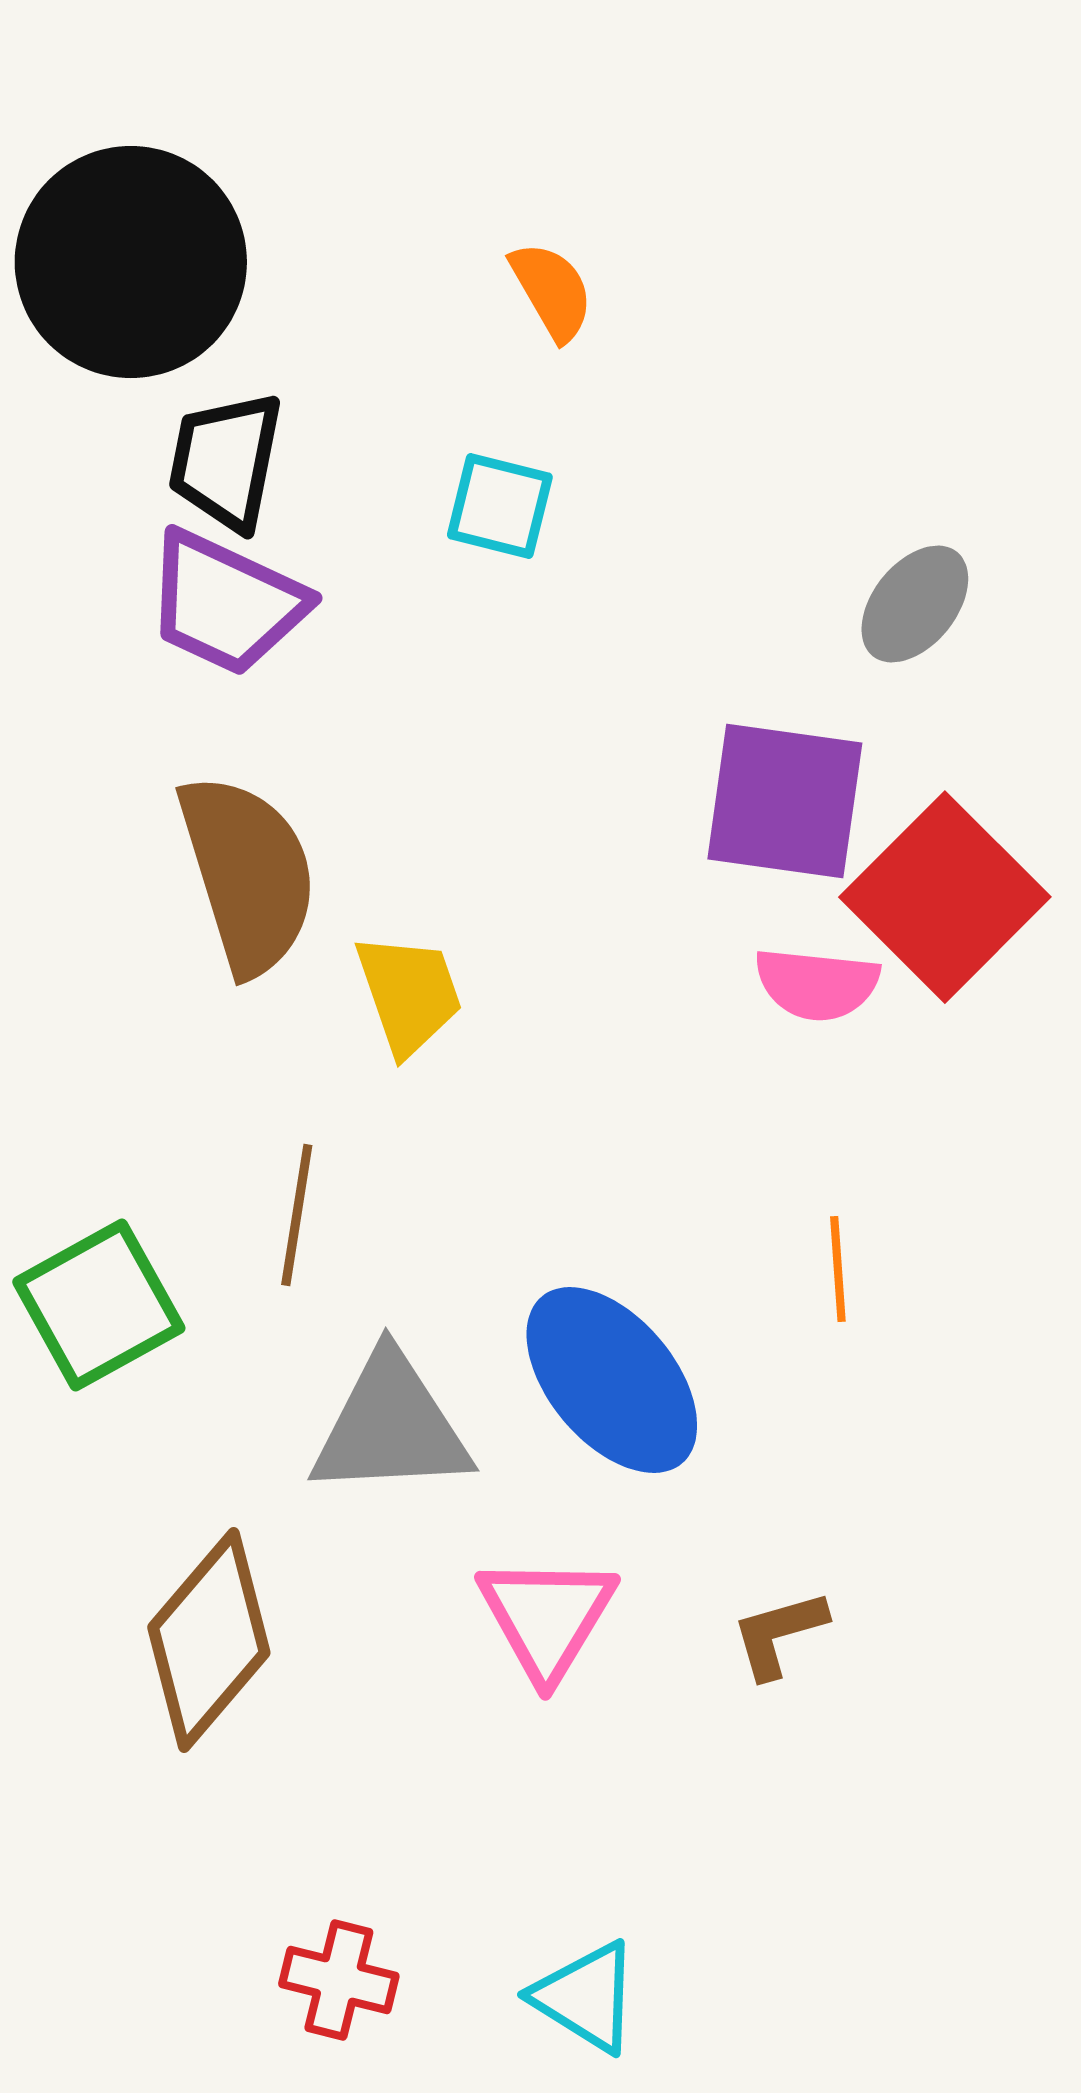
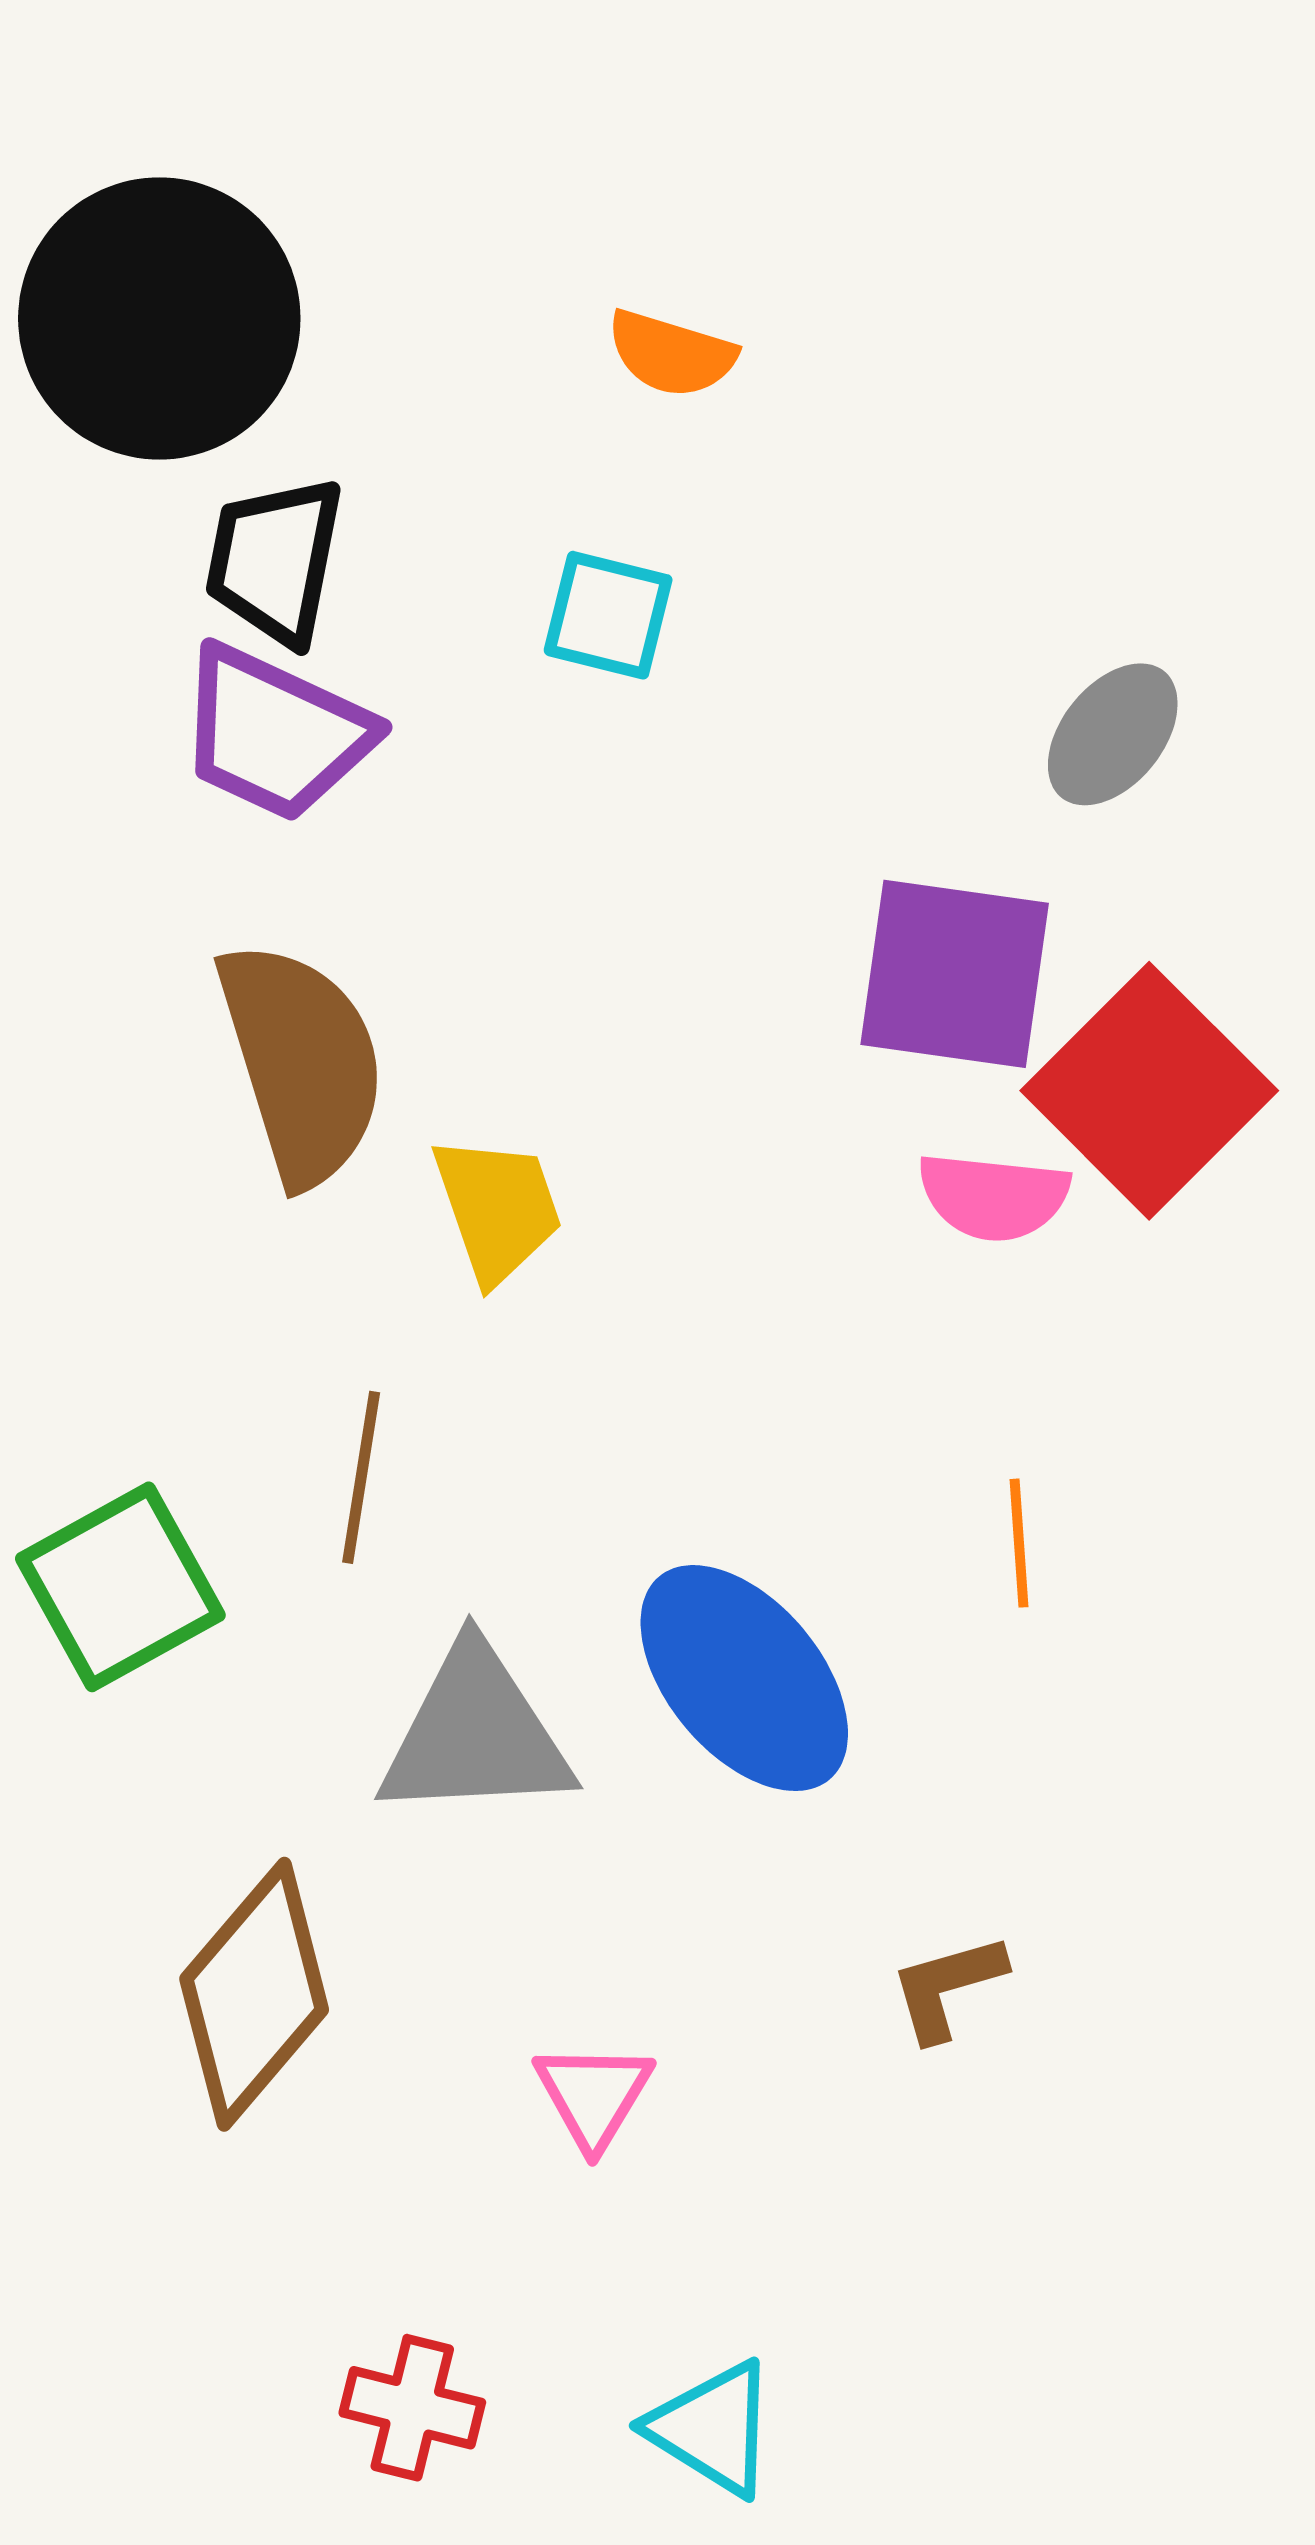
orange semicircle: (552, 291) -> (671, 354), turned 137
pink triangle: (547, 1617) -> (593, 2095), moved, size x0.7

